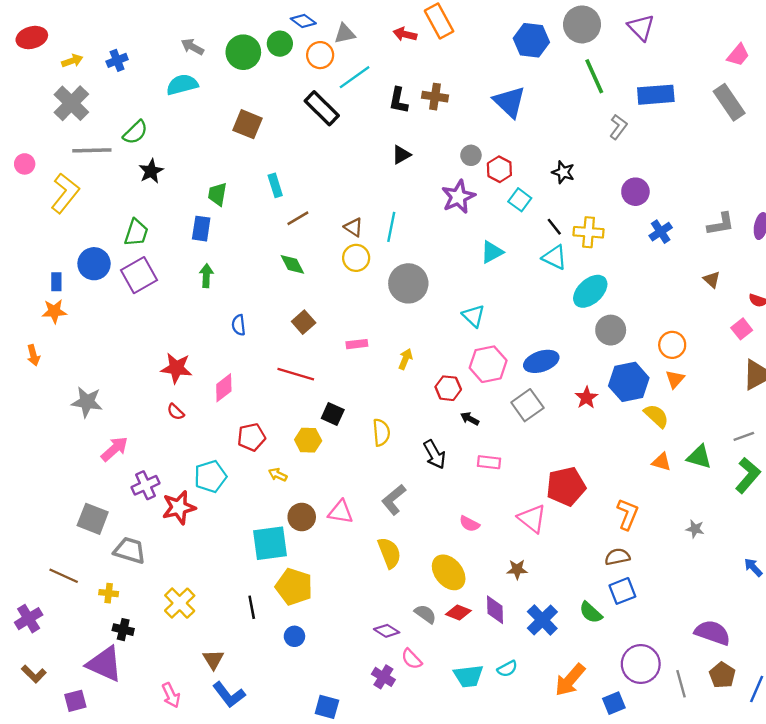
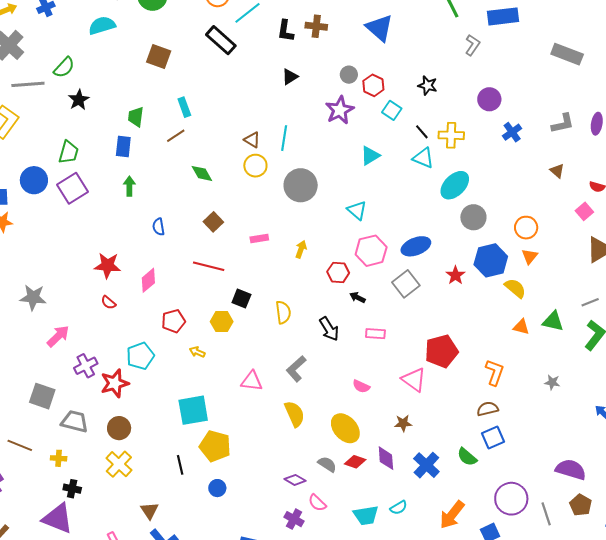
gray rectangle: (729, 102) -> (567, 54), moved, turned -32
brown line: (298, 218) -> (176, 136), moved
brown circle: (302, 517) -> (119, 428), moved

